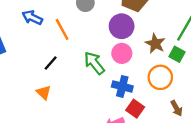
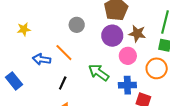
blue arrow: (32, 17) -> (42, 59), moved
brown star: (155, 44) -> (137, 34), moved
pink circle: (122, 53) -> (128, 56), moved

